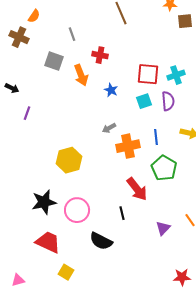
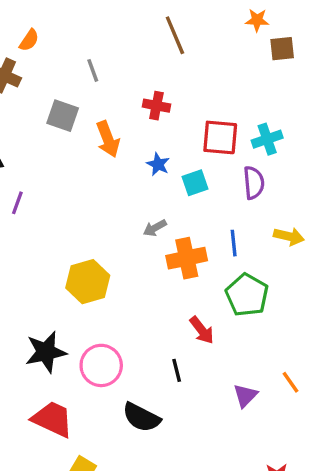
red cross: (100, 55) -> (156, 106), moved
cyan square: (144, 101) -> (195, 183), moved
red arrow: (137, 189) -> (202, 330), size x0.7

